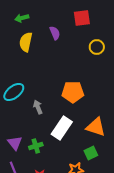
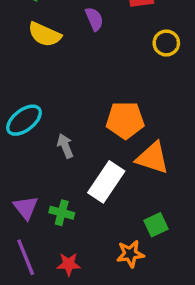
yellow semicircle: (26, 42) -> (45, 34), turned -78
orange triangle: (96, 127) -> (153, 158), moved
green cross: (36, 146) -> (62, 213), turned 32

